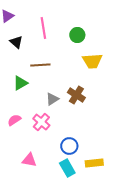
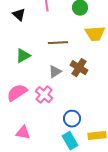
brown line: (40, 65) -> (58, 43), moved
pink semicircle: (14, 120) -> (17, 93), size x1.5
pink triangle: (29, 160) -> (23, 133), moved

